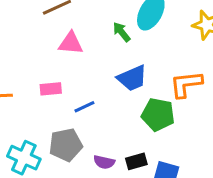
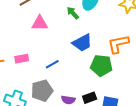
pink rectangle: (51, 89) -> (22, 59), moved

